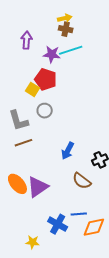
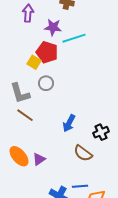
cyan line: (71, 50) -> (74, 38), moved
brown line: (23, 143) -> (25, 115), turned 54
purple triangle: (38, 187) -> (39, 159), size x0.6

